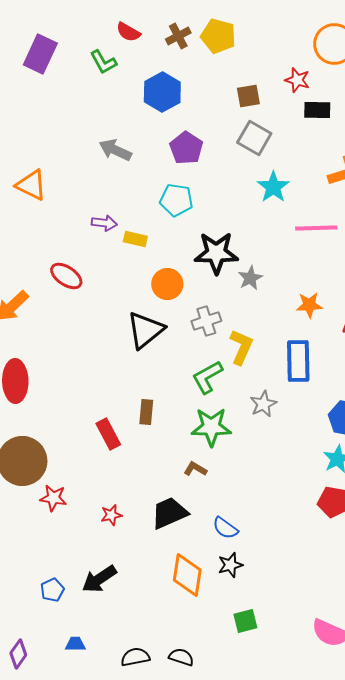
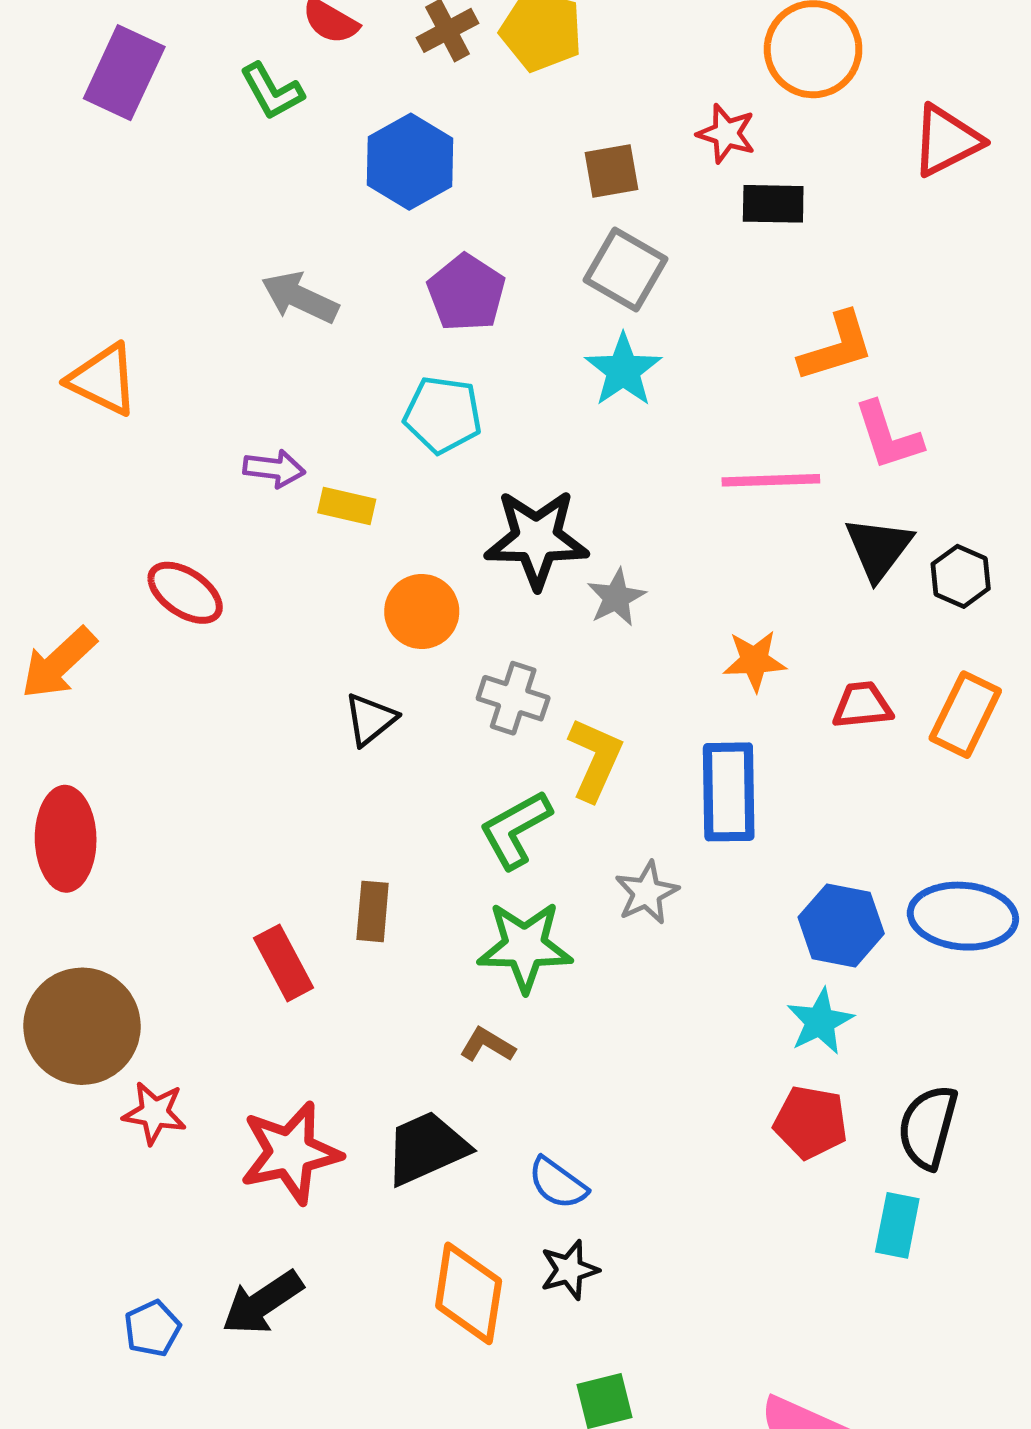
cyan star: (273, 187) -> (623, 370), moved
gray cross: (206, 321) -> (513, 698), turned 36
black triangle: (145, 330) -> (370, 719), size x0.6
red star: (111, 515) -> (291, 1153), size x2.0

